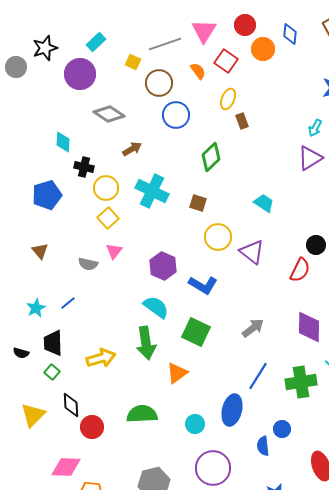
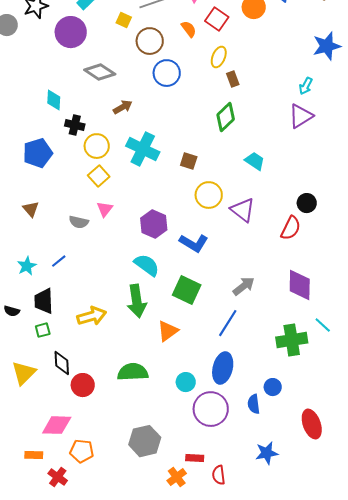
green diamond: (211, 157) -> (226, 117), moved
green square: (52, 372) -> (43, 330), turned 35
blue line: (258, 376) -> (228, 323), moved
purple circle: (213, 468) -> (211, 409), moved

